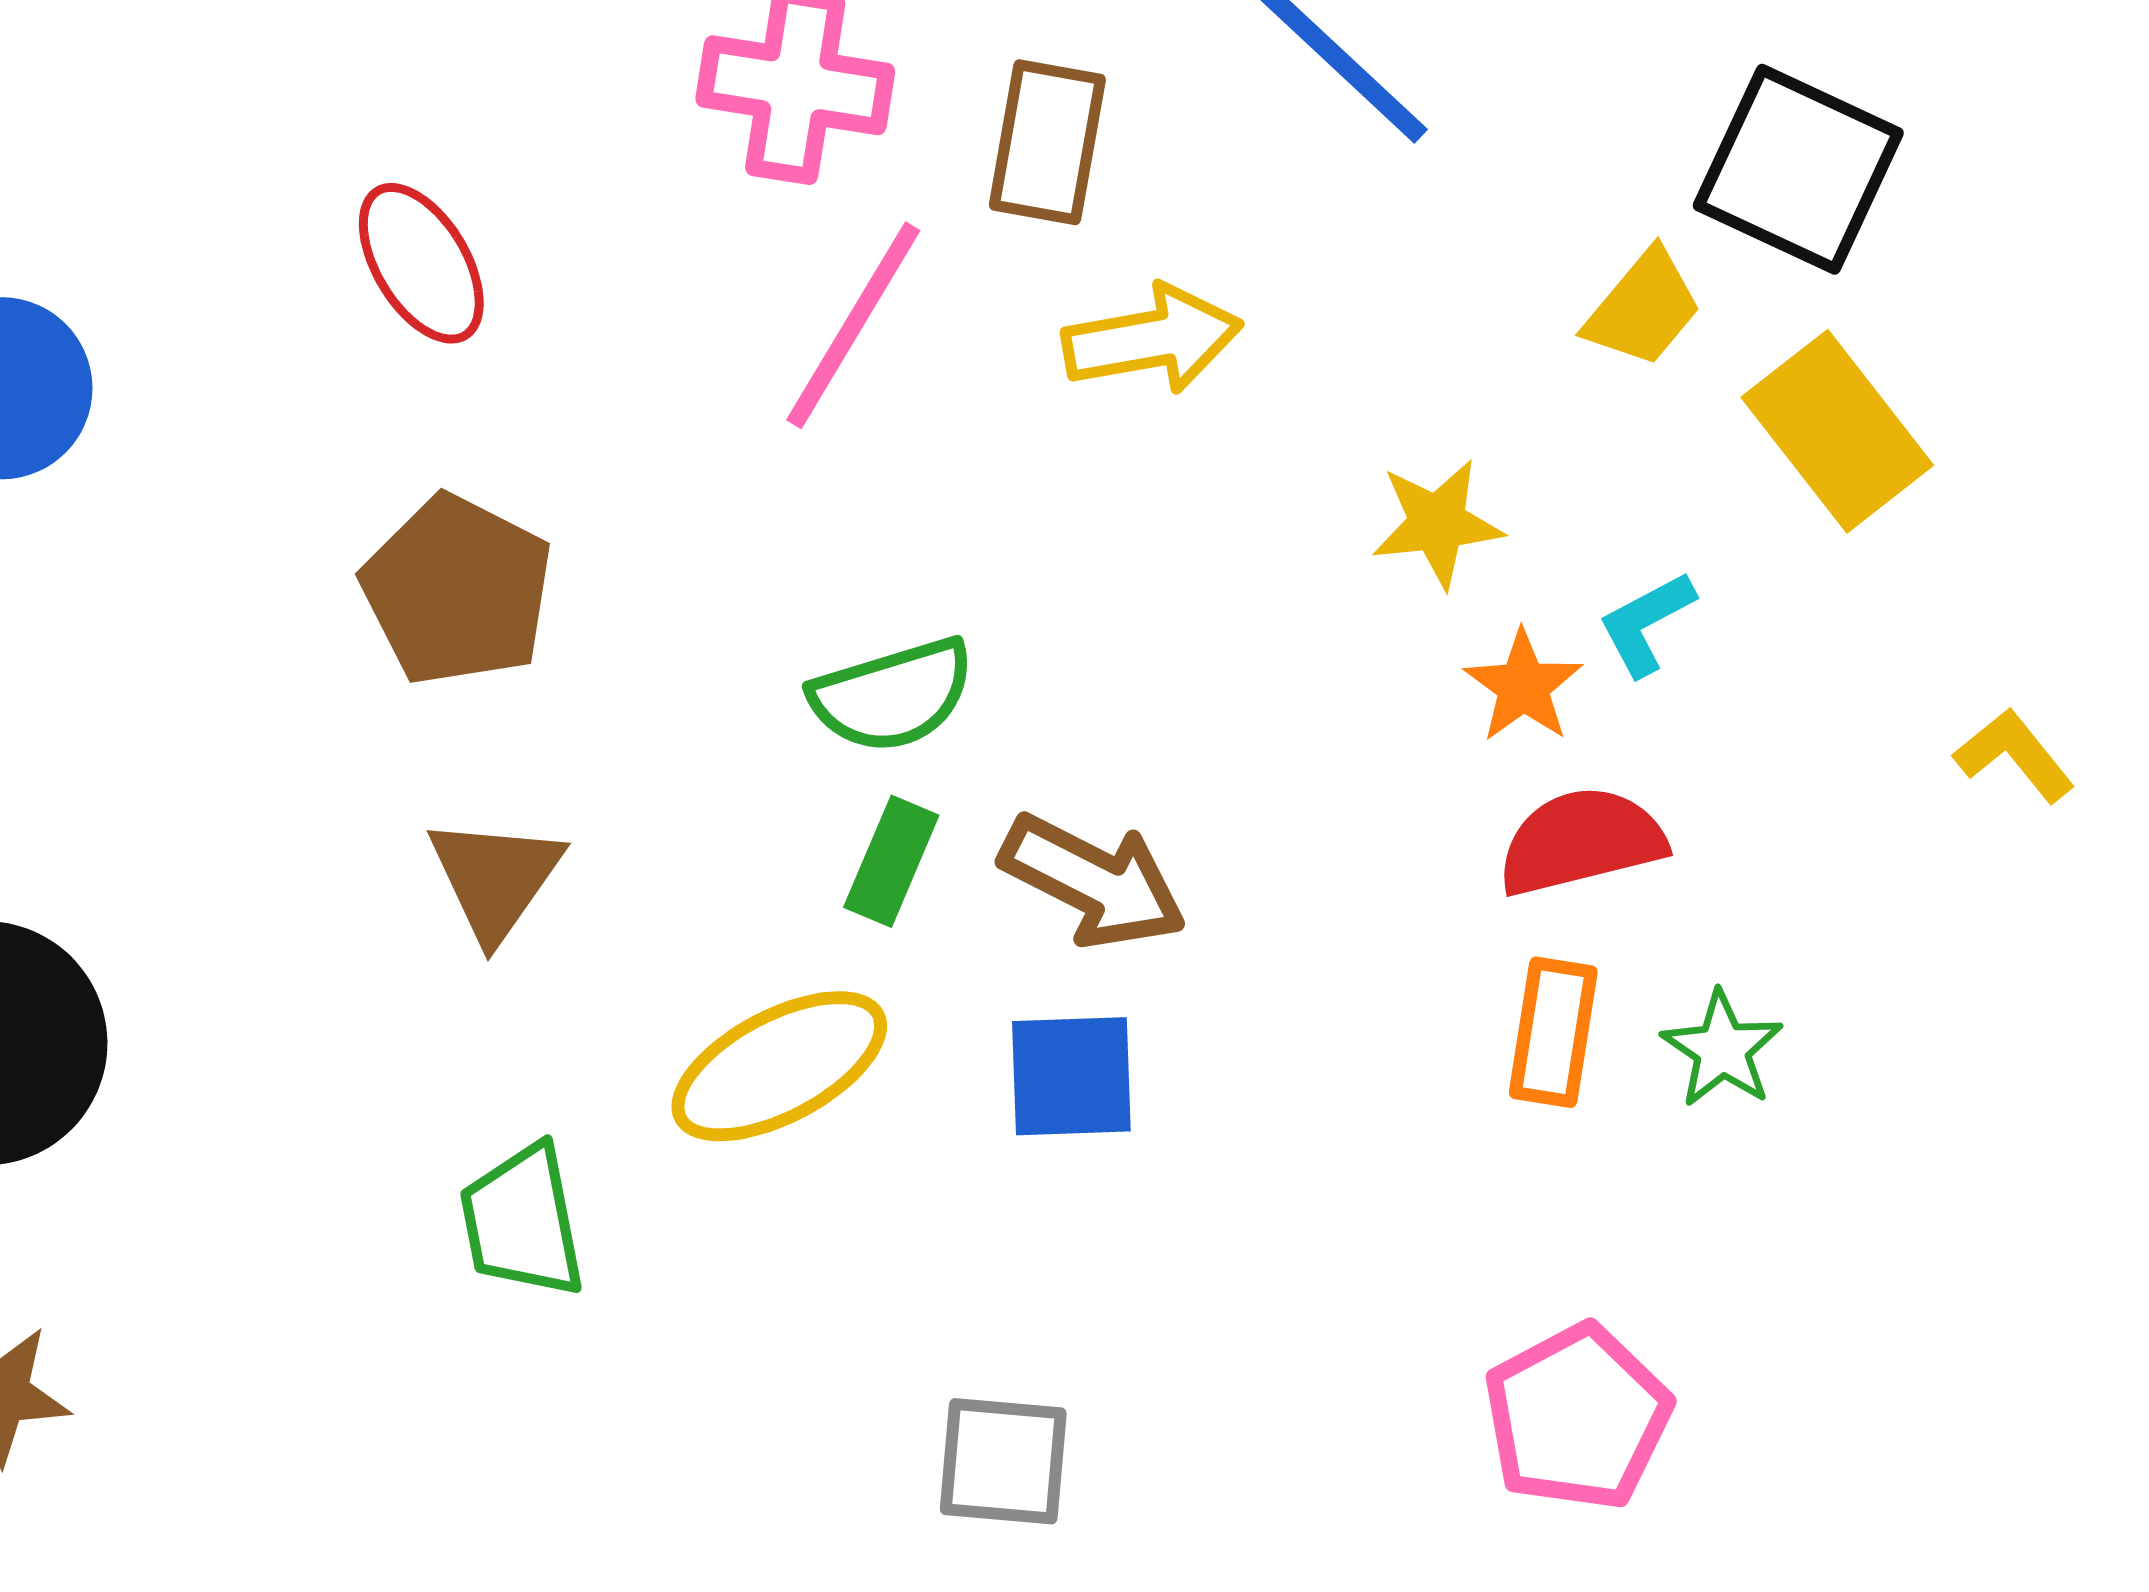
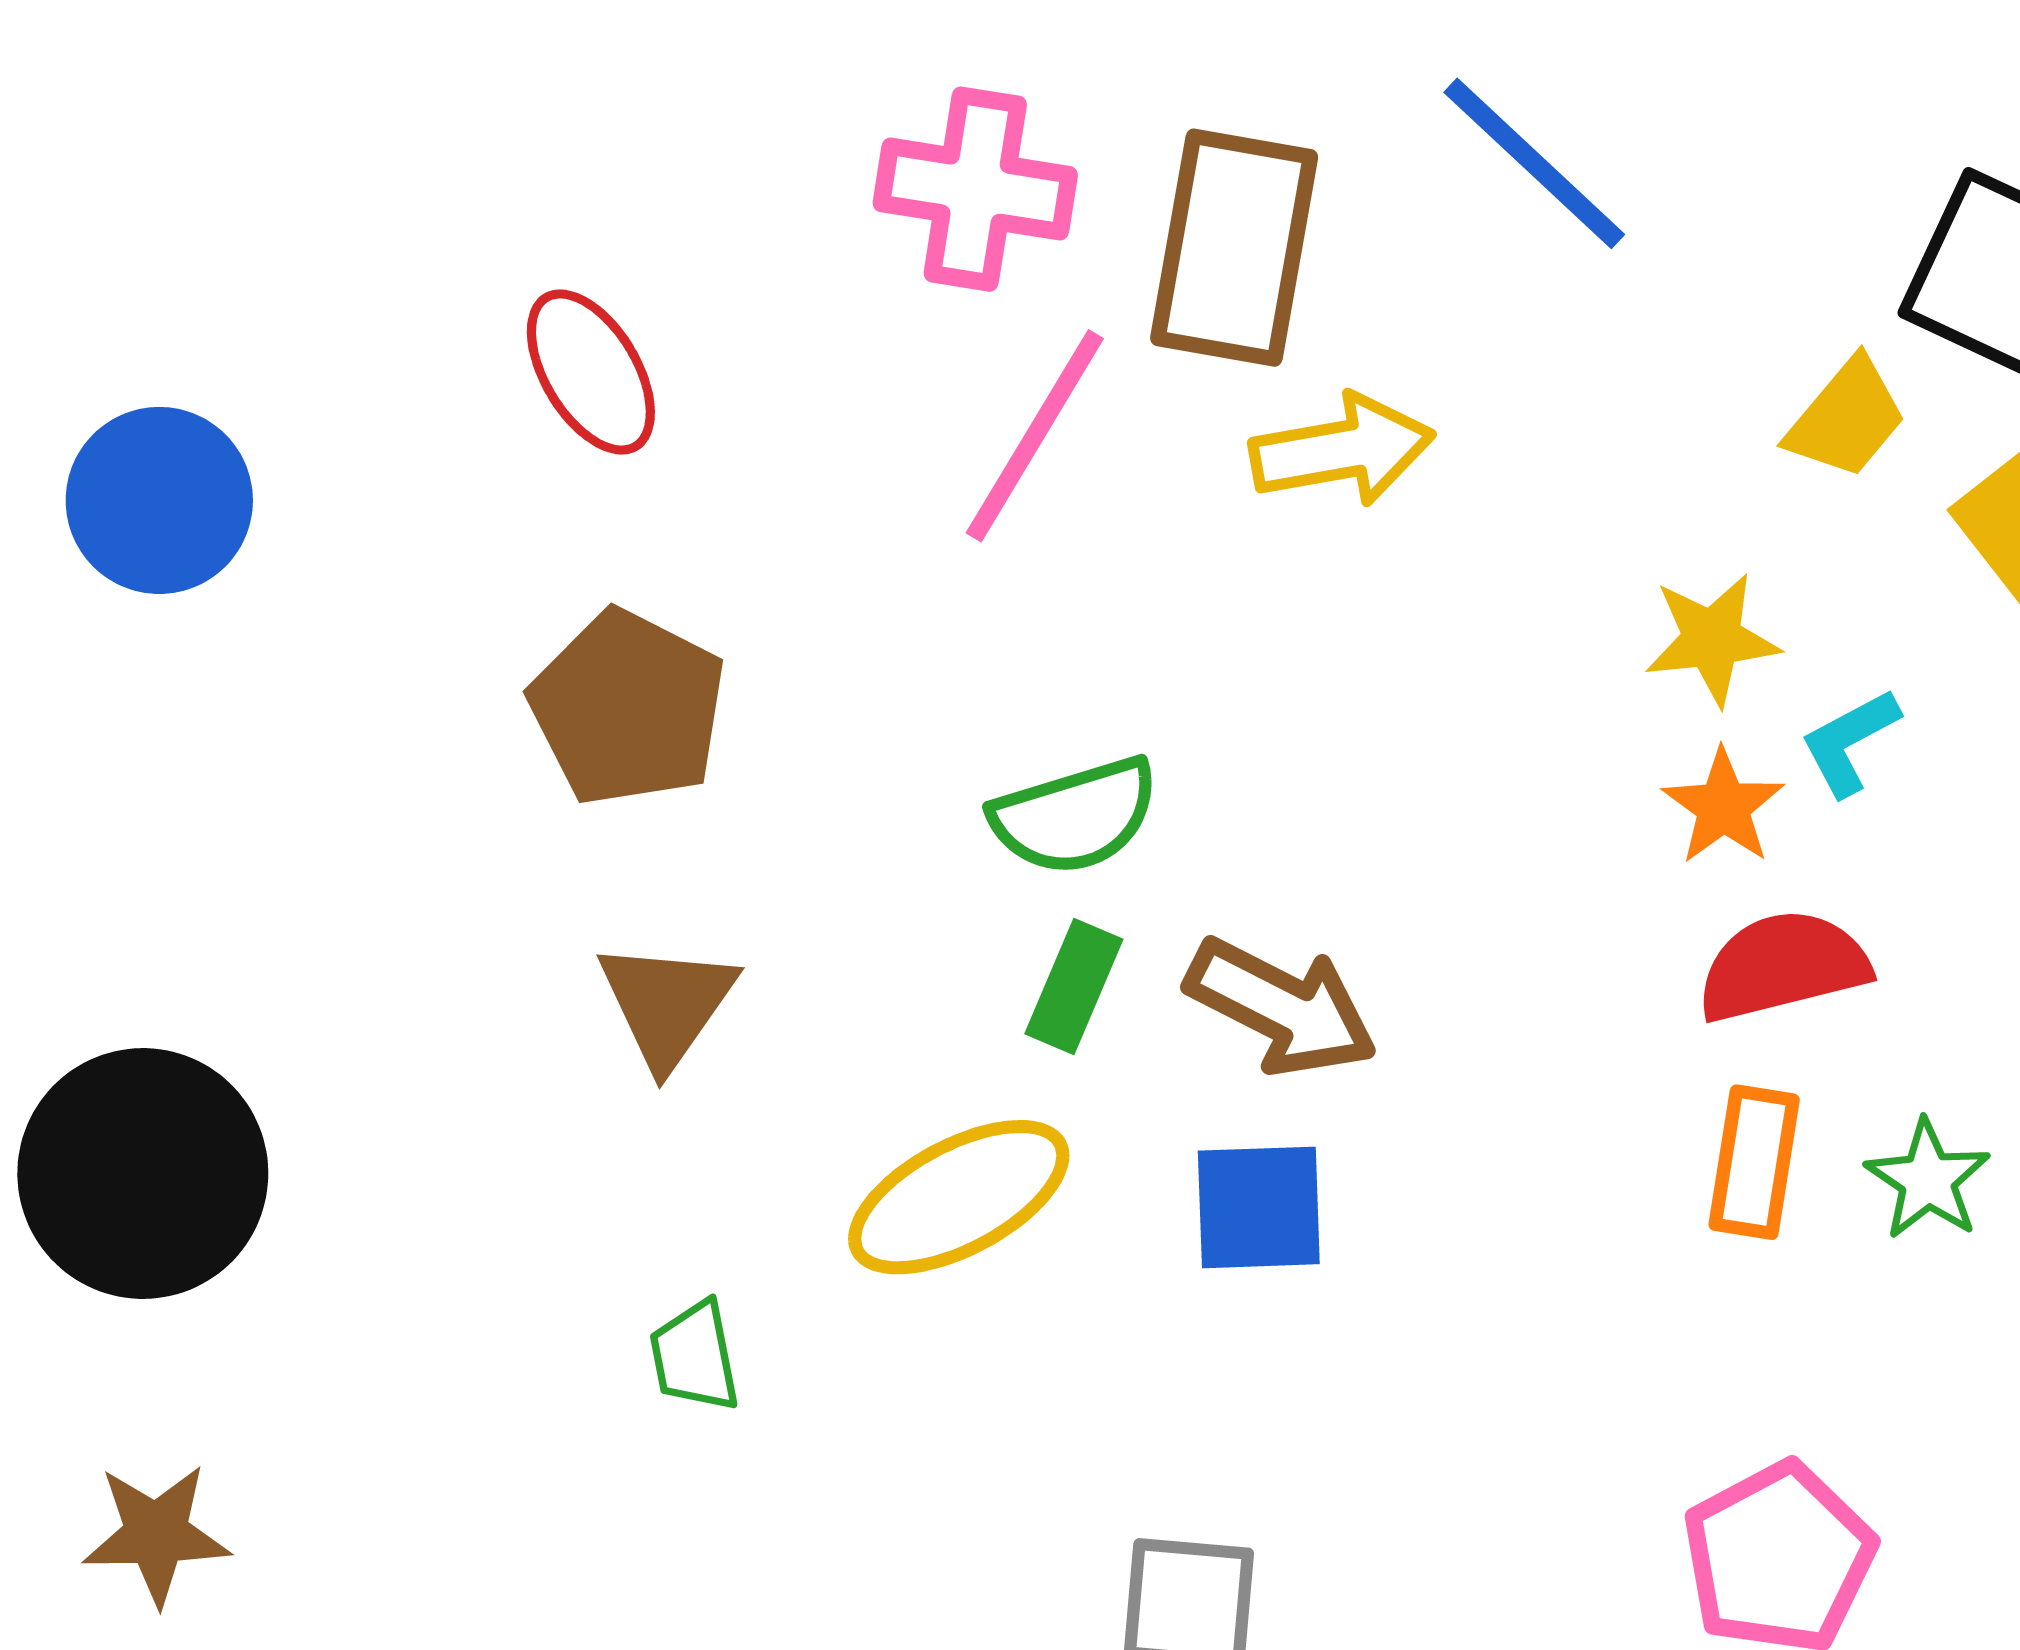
brown rectangle: (1047, 142) -> (1234, 248), size x1.4
yellow star: (1437, 523) -> (1712, 639), moved
green trapezoid: (522, 1221) -> (695, 1356), size x0.7

